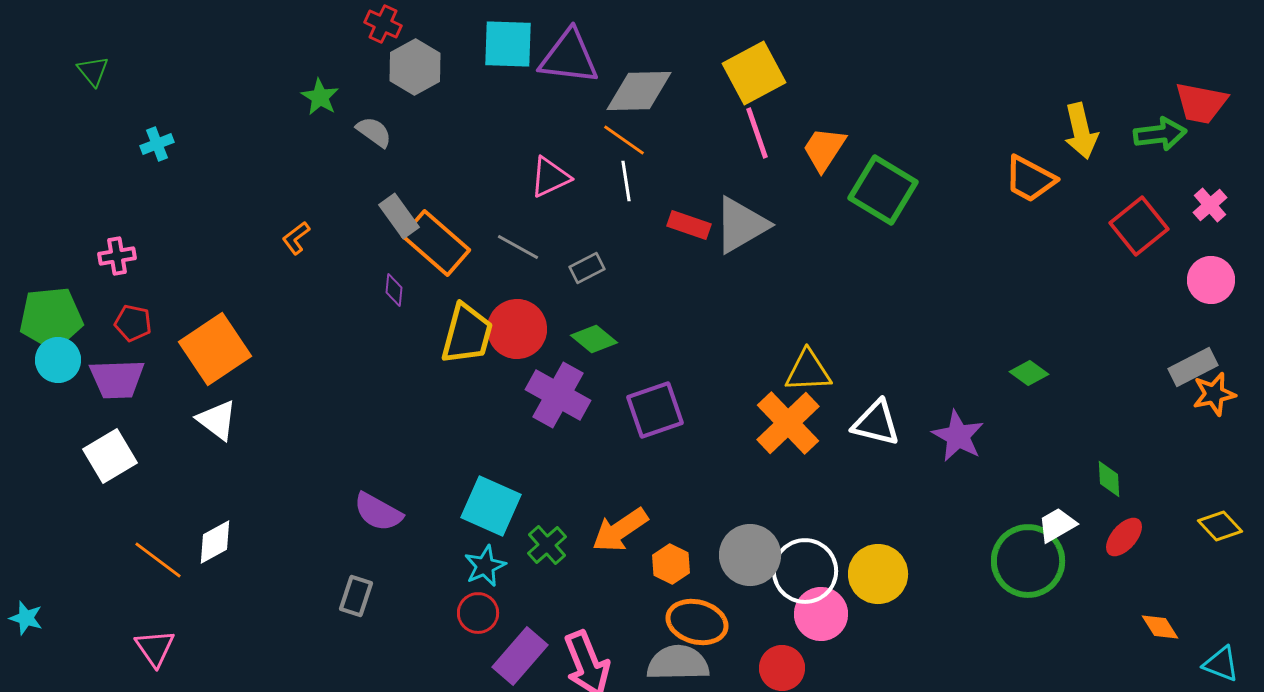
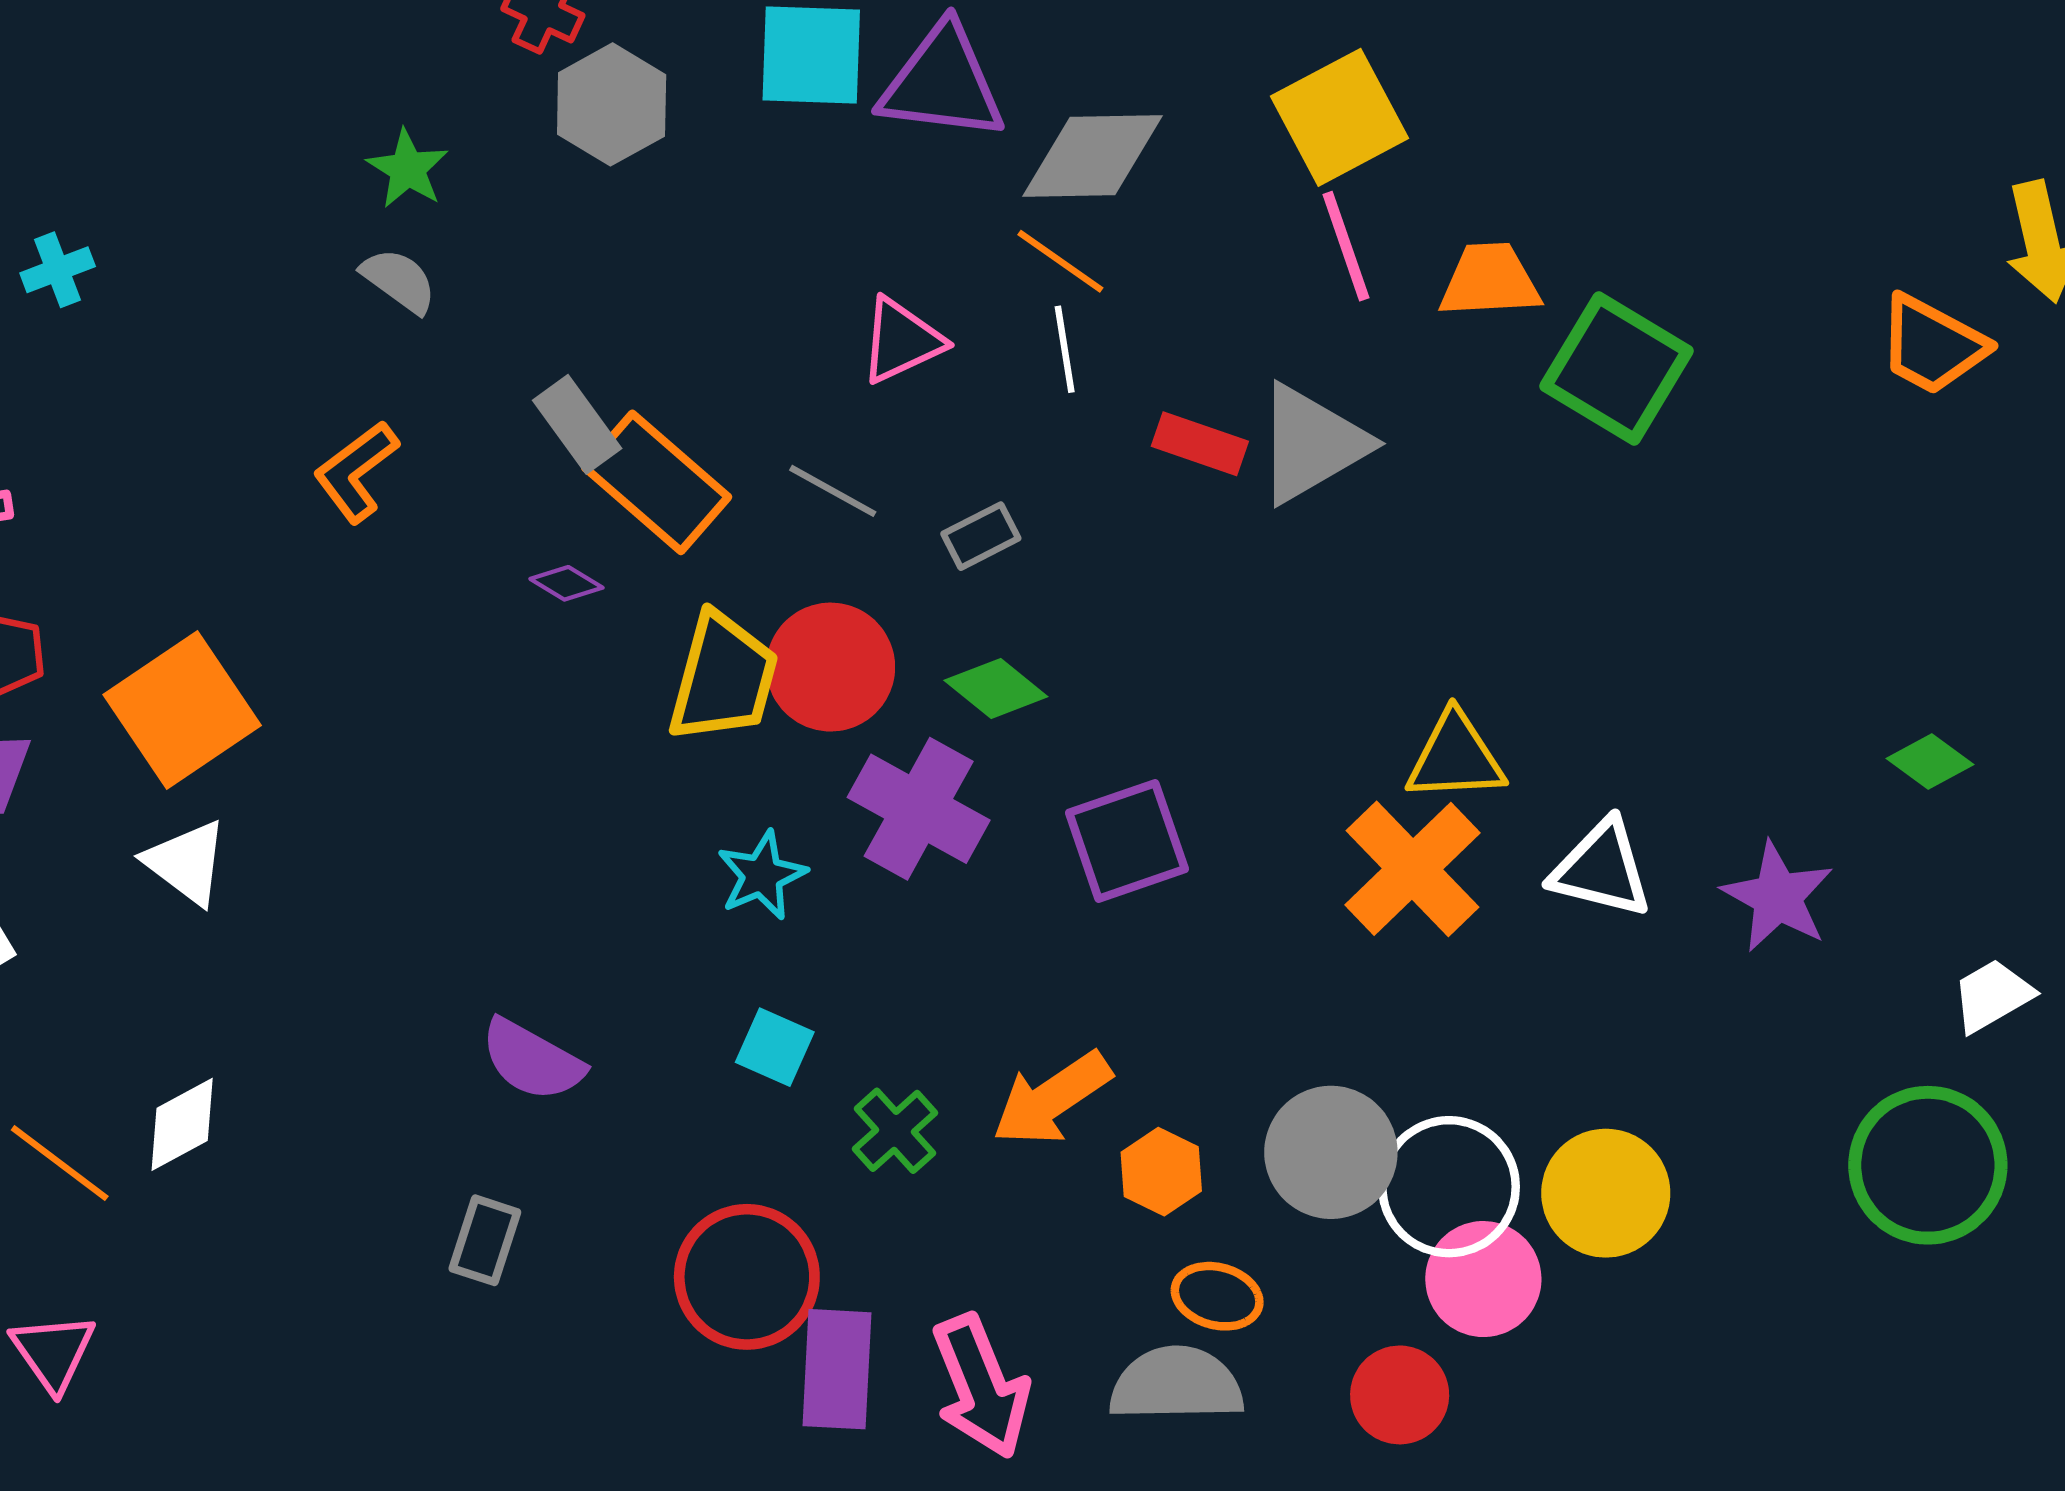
gray semicircle: (374, 132) -> (399, 281), moved
orange trapezoid: (824, 149) -> (1490, 281), turned 54
orange L-shape: (296, 238) -> (356, 472), size x1.4
purple diamond: (394, 290) -> (566, 583), turned -64
cyan square: (491, 506) -> (775, 1047), size x0.6
white trapezoid: (1057, 525) -> (1992, 996), moved
cyan star: (485, 566) -> (762, 875), moved
red circle: (478, 613) -> (747, 1277), size x1.6
orange ellipse: (697, 622) -> (1217, 1296), size x0.7
purple rectangle: (520, 656) -> (837, 1369), turned -38

